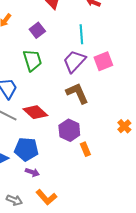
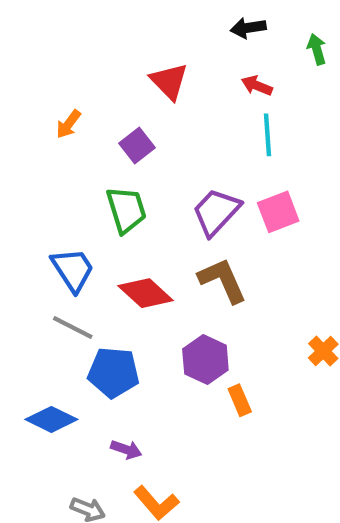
cyan line: (81, 34) -> (268, 135), moved
red diamond: (35, 112) -> (146, 293), moved
blue pentagon: (26, 149) -> (113, 372), moved

